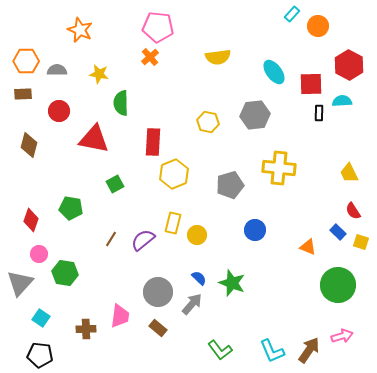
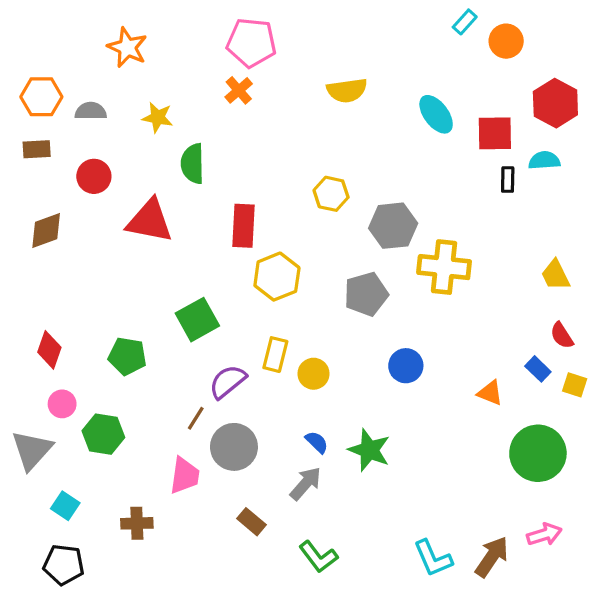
gray hexagon: (255, 115) -> (393, 226), moved
brown diamond: (29, 145) -> (46, 230), turned 55
green square: (115, 184) -> (197, 320), moved, size x1.5
green pentagon: (71, 208) -> (127, 356), moved
brown line: (111, 239) -> (196, 418), moved
gray circle: (158, 292) -> (234, 447), moved
pink trapezoid: (120, 316) -> (185, 476), moved
green L-shape: (220, 350) -> (318, 557), moved

